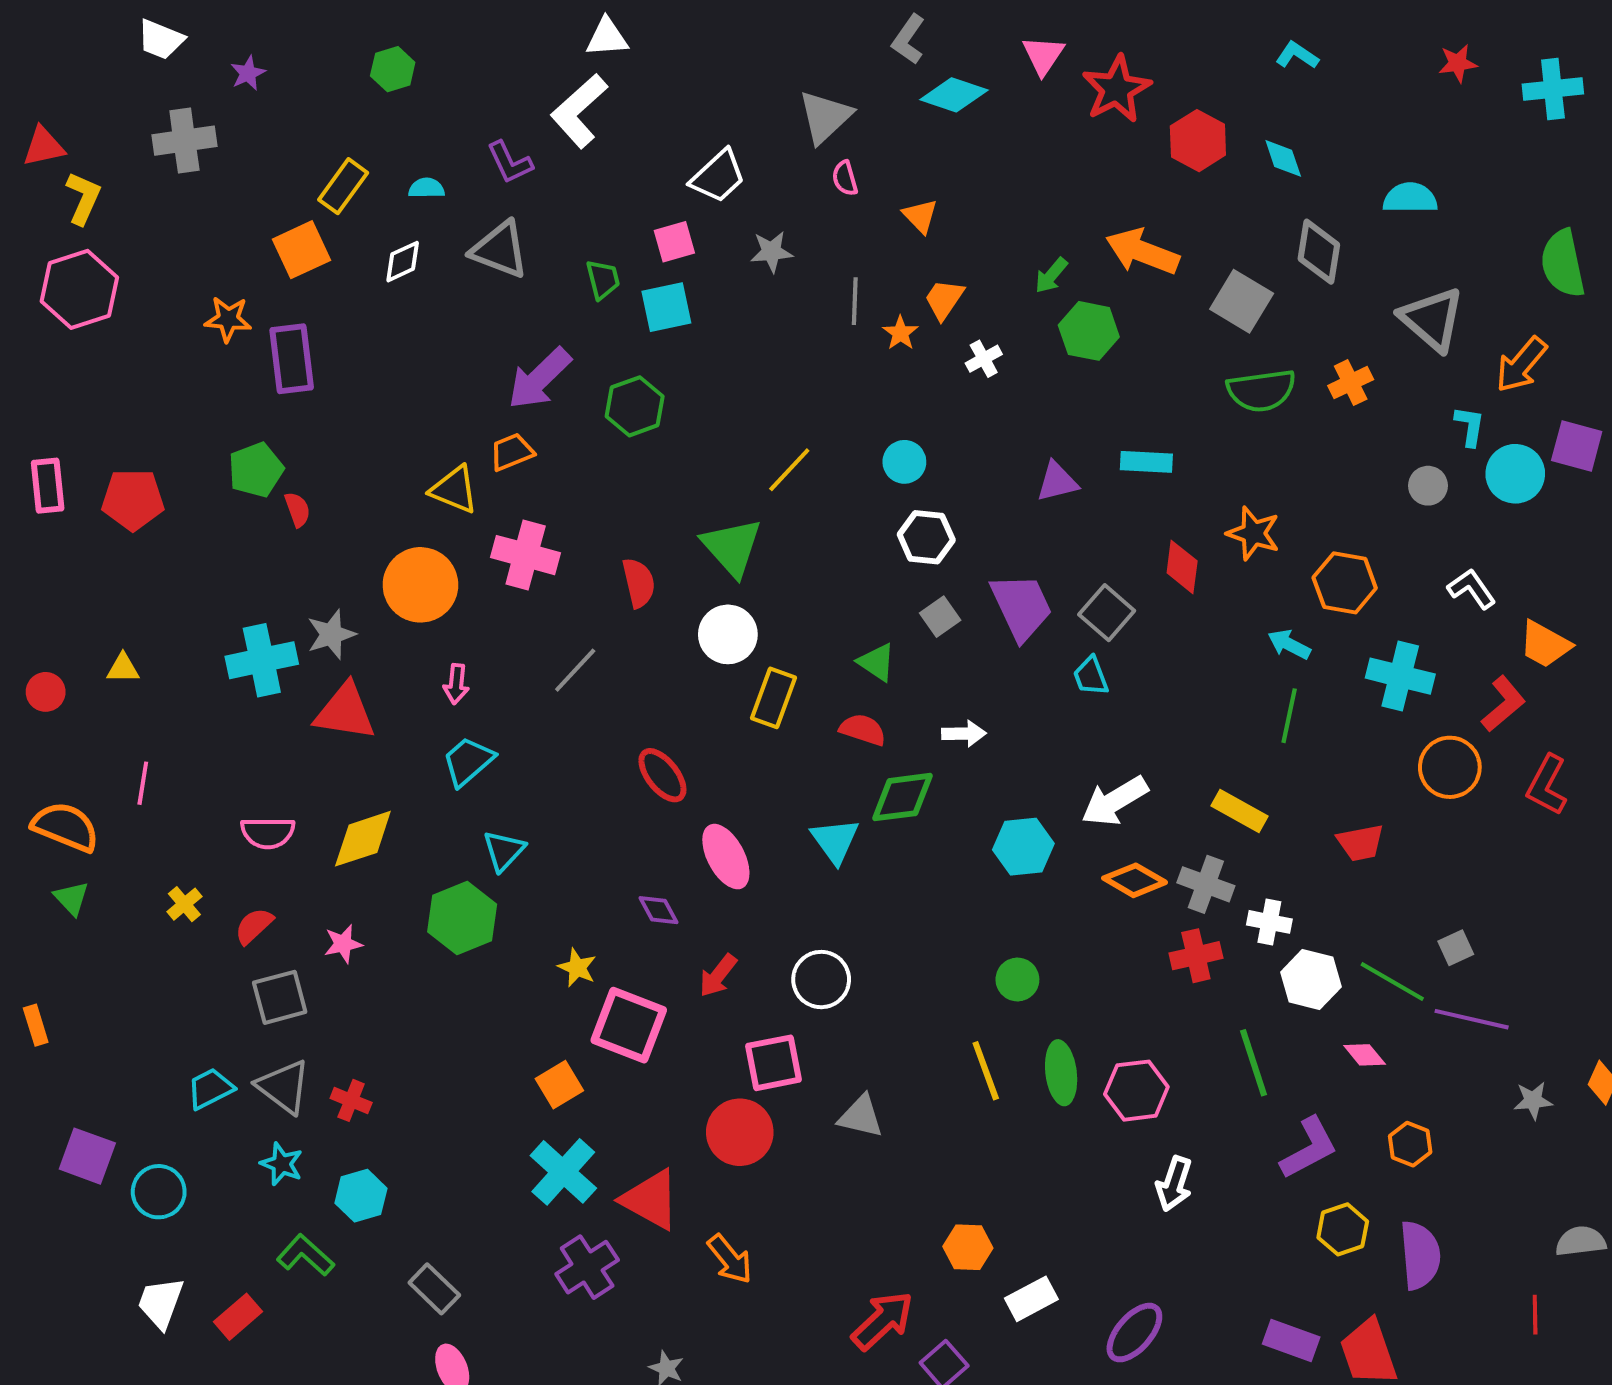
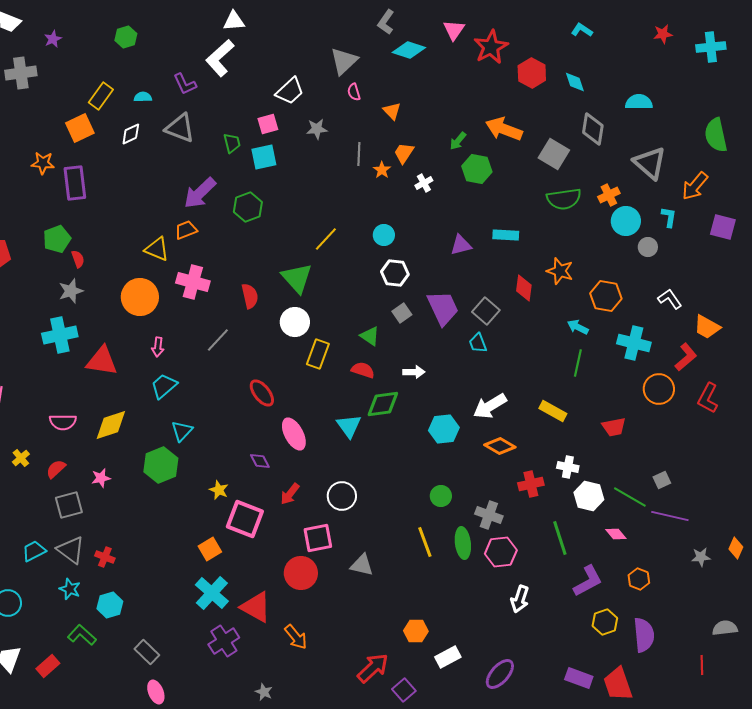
cyan circle: (1515, 474) -> (626, 221), moved
gray star: (331, 634) -> (71, 291), moved
gray cross: (1206, 884) -> (489, 515), moved

